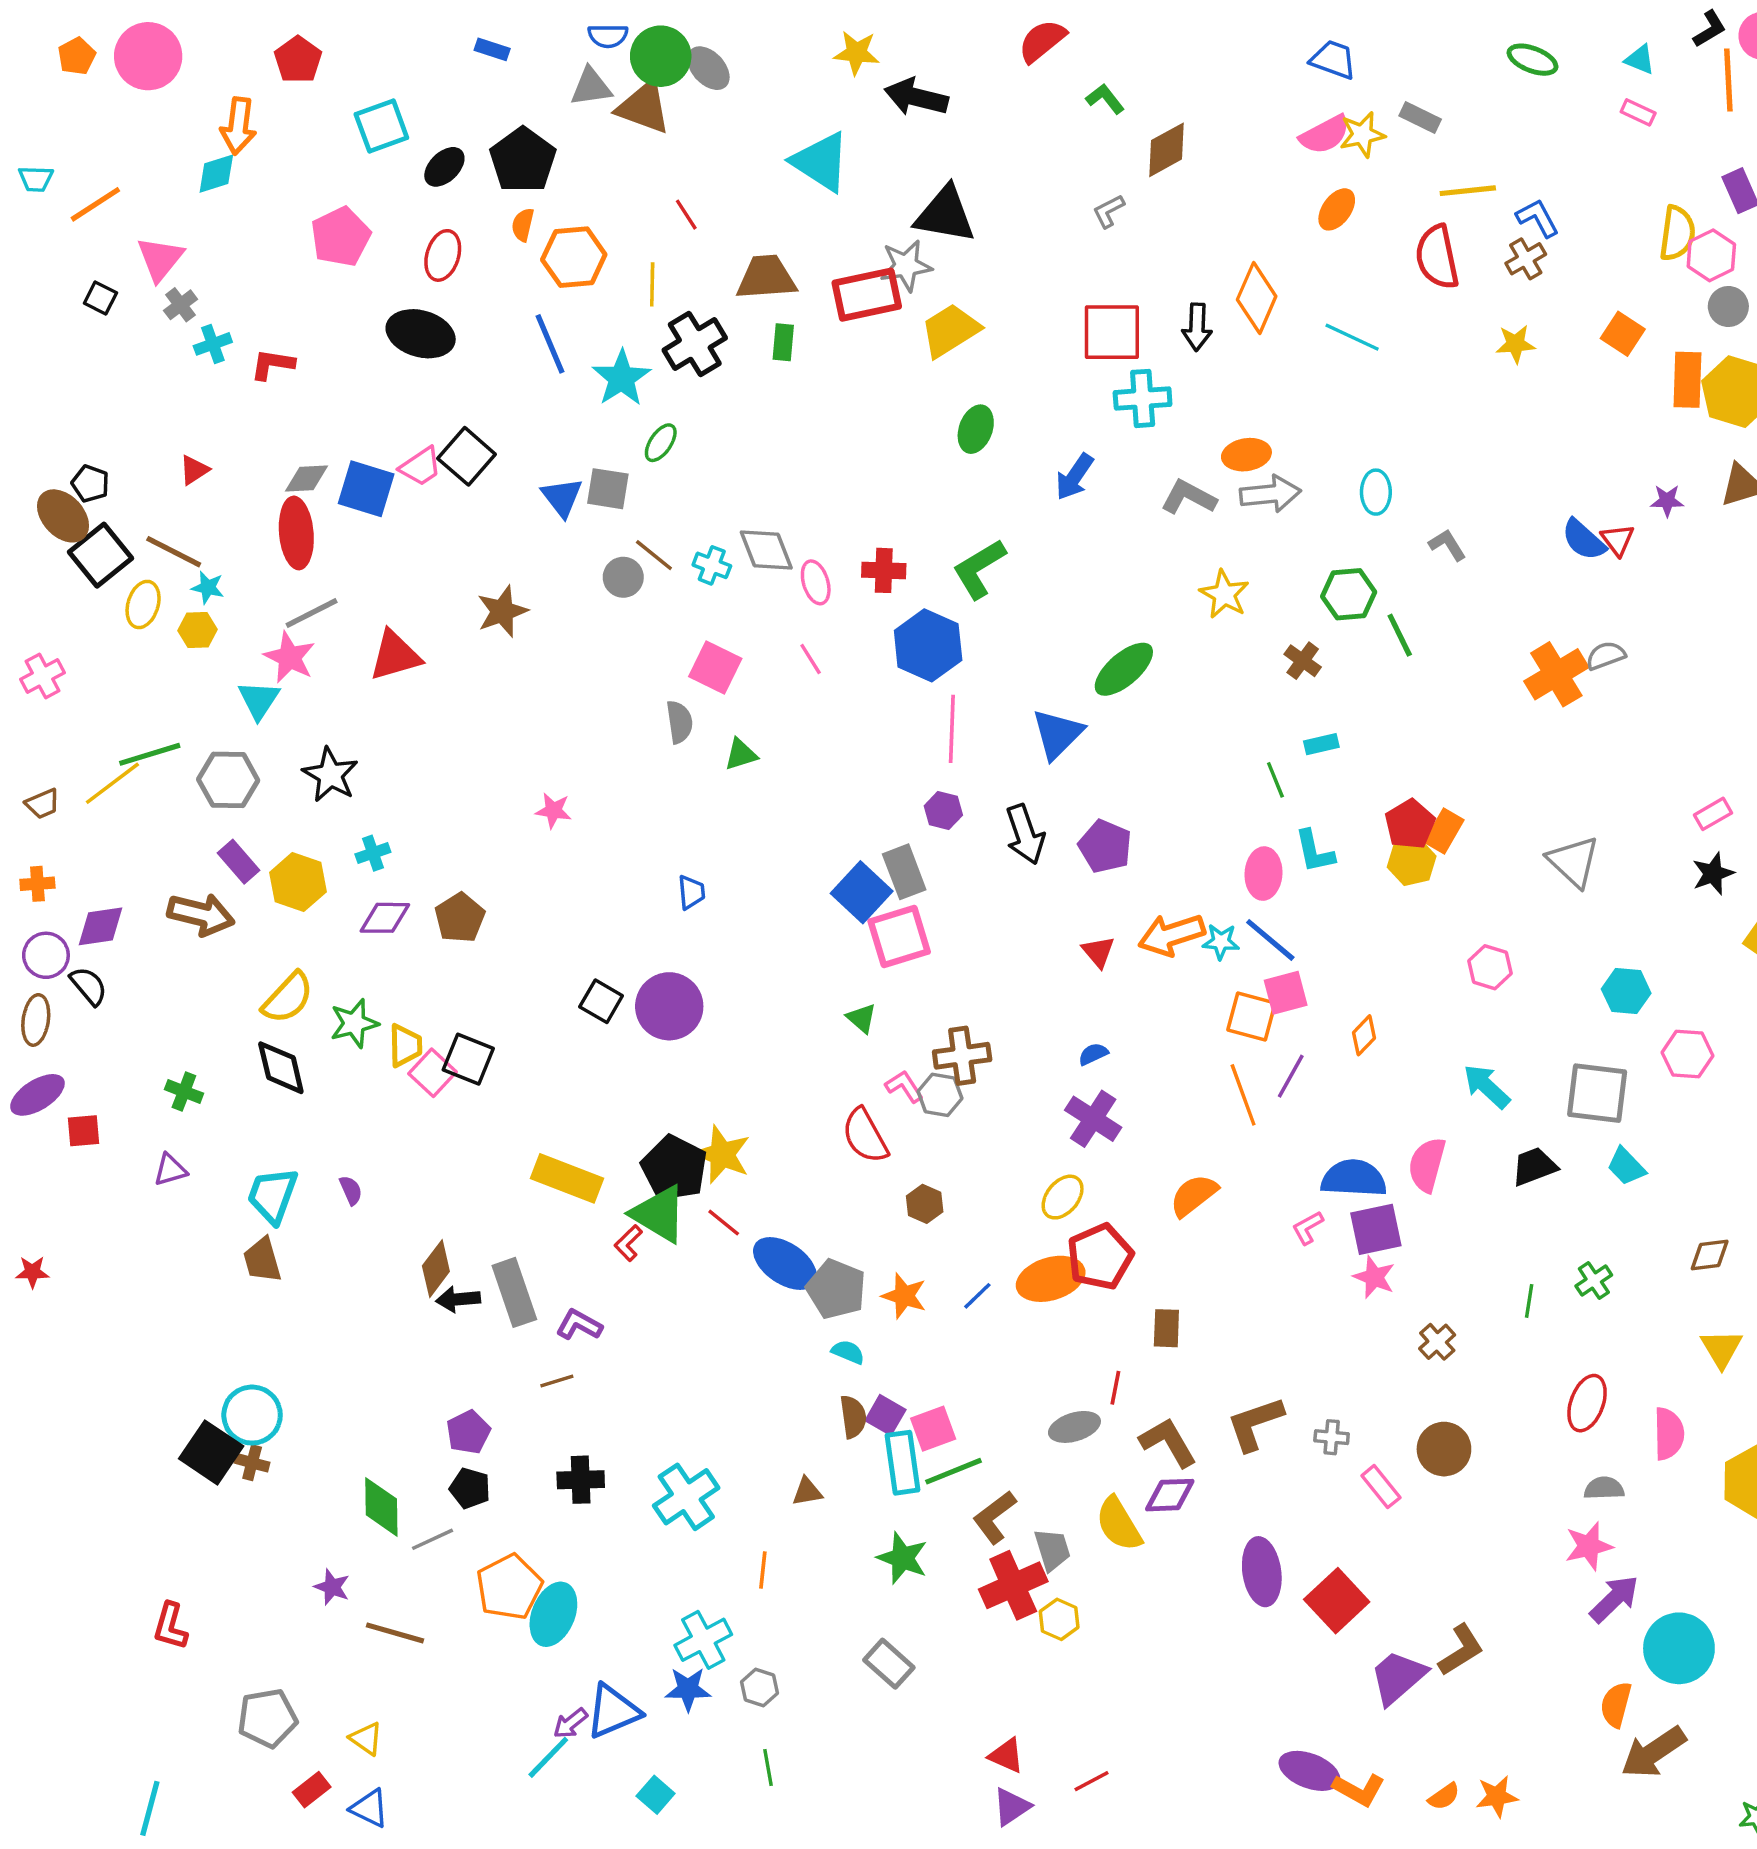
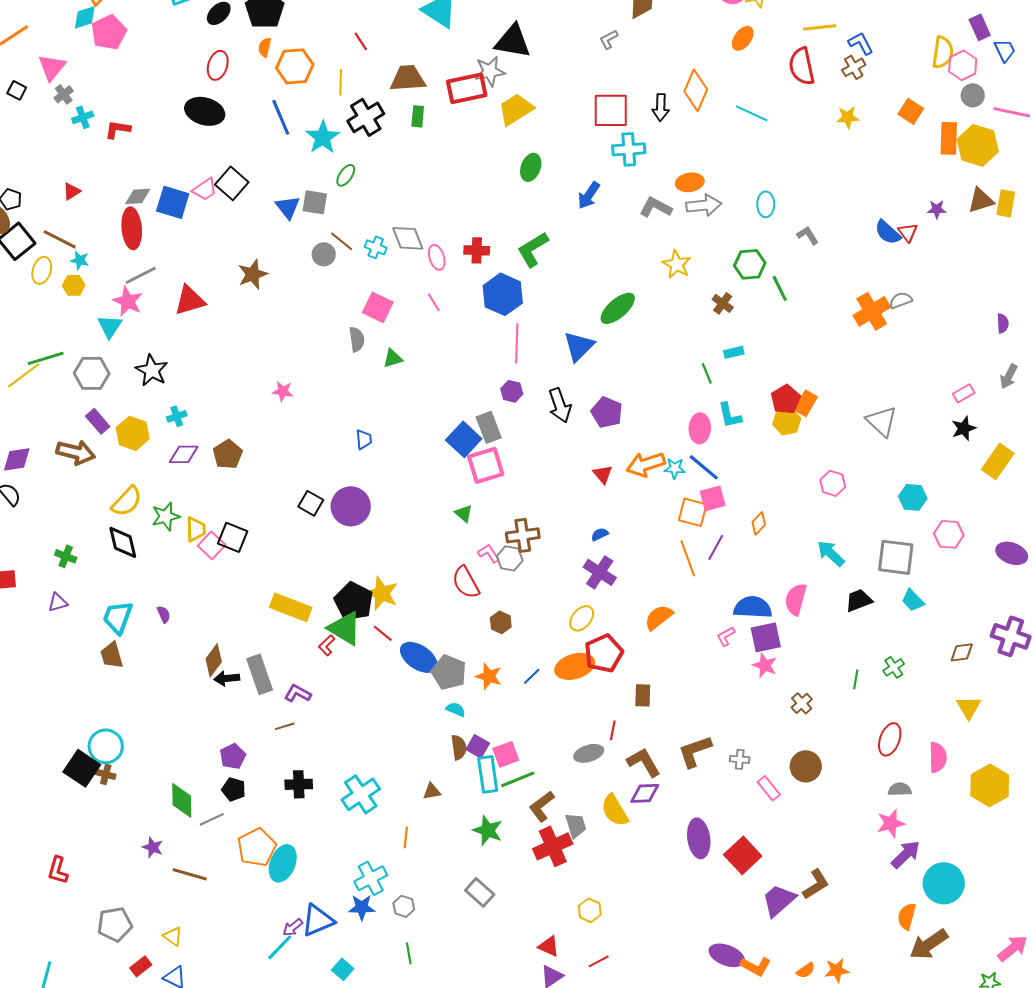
pink pentagon: (341, 237) -> (109, 32), moved
yellow hexagon: (1059, 1619) -> (590, 910), moved

